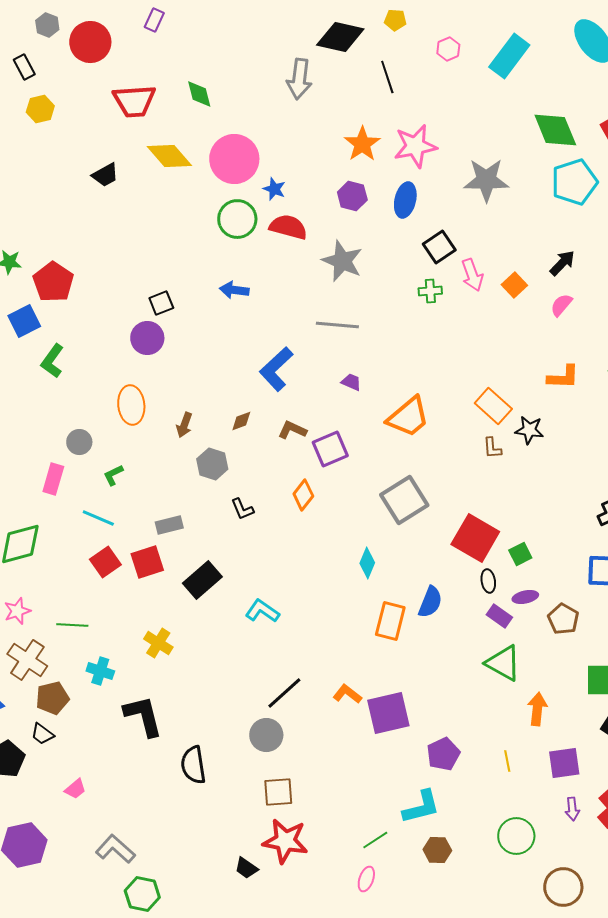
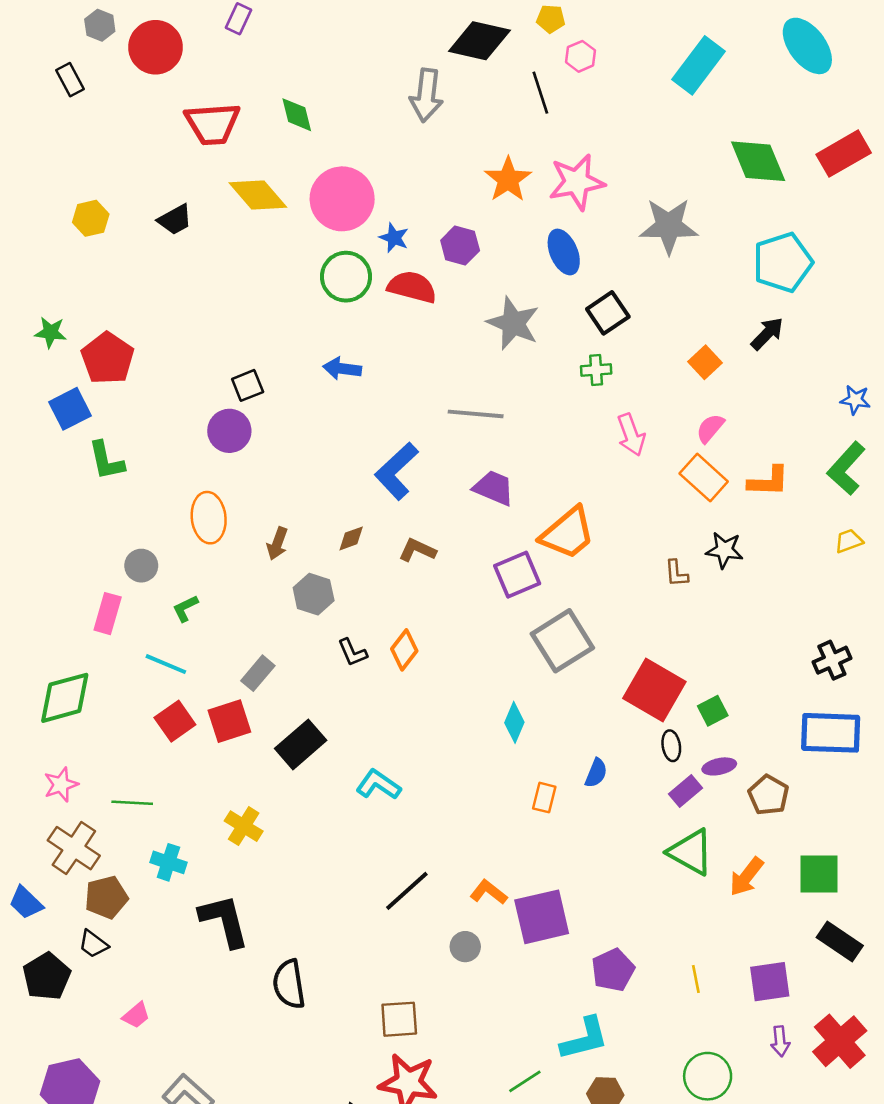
pink hexagon: (448, 49) -> (581, 56), moved
yellow hexagon: (40, 109) -> (91, 218), moved
cyan pentagon: (574, 182) -> (783, 262), moved
purple hexagon: (352, 196) -> (460, 246), moved
blue ellipse: (405, 200) -> (564, 252), turned -36
gray star: (342, 261) -> (513, 323), moved
pink arrow: (472, 275) -> (631, 435), moved
pink semicircle: (561, 305) -> (710, 428), moved
green L-shape: (52, 361) -> (106, 461), turned -48
purple trapezoid: (351, 382) -> (494, 488), size x1.6
orange rectangle: (493, 406) -> (704, 477), moved
purple square: (330, 449) -> (517, 575), moved
orange diamond: (303, 495) -> (404, 650), moved
gray rectangle: (169, 525) -> (258, 673), turned -36
blue semicircle: (430, 602) -> (596, 773), size x0.7
purple rectangle: (499, 616) -> (686, 791), turned -75
orange rectangle: (390, 621) -> (544, 798), size x0.6
orange arrow: (537, 709) -> (746, 877), moved, turned -148
gray circle: (266, 735) -> (465, 947), moved, size x0.7

